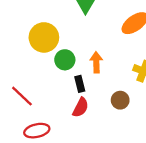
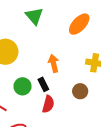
green circle: (65, 60) -> (22, 86), moved

